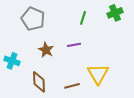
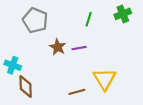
brown star: (46, 50) -> (58, 47), moved
brown diamond: (39, 82) -> (26, 87), moved

